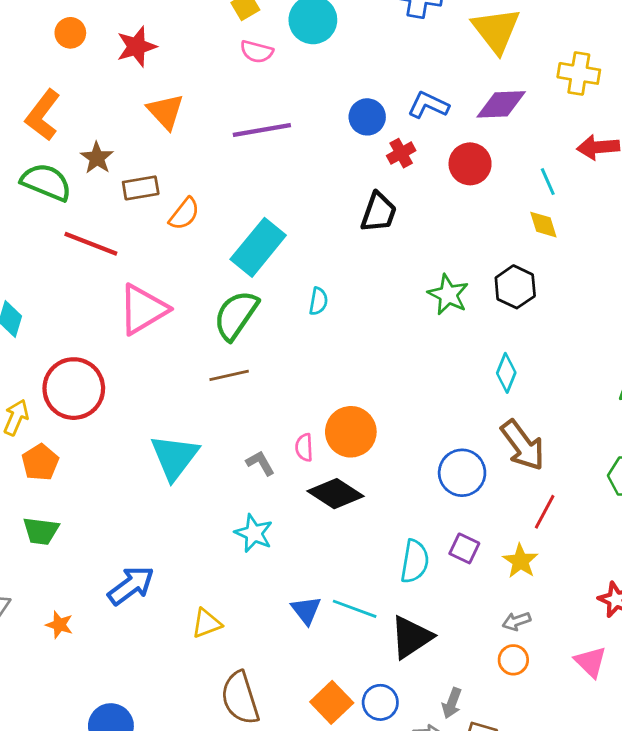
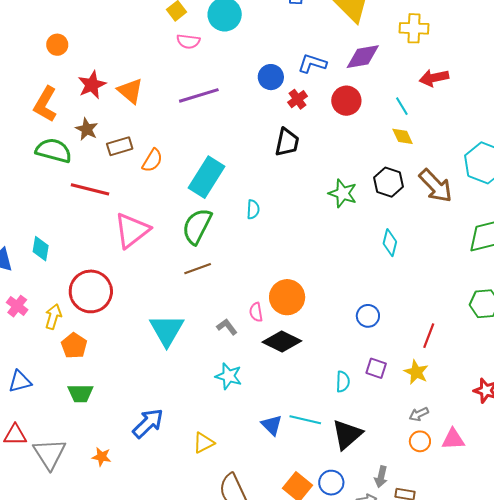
red star: (136, 47) -> (92, 85), moved
brown arrow: (523, 445) -> (436, 186), moved
blue circle: (462, 473) -> (368, 316), size x0.7
cyan semicircle: (415, 561) -> (343, 382), size x0.7
pink triangle: (591, 662) -> (453, 439), moved, turned -40

